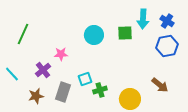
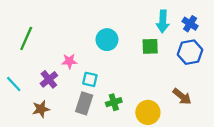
green square: (125, 33) -> (150, 46), moved
cyan square: (85, 79) -> (90, 79), moved, turned 32
gray rectangle: (63, 92) -> (84, 103), moved

